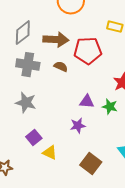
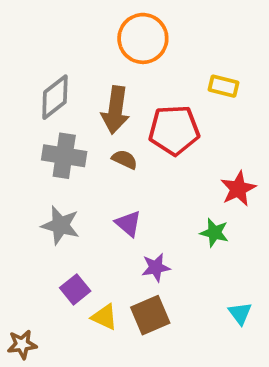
brown arrow: (56, 40) -> (115, 110), turned 95
purple triangle: (87, 102) -> (128, 224), moved, turned 35
brown square: (91, 164) -> (150, 315), moved, turned 30

